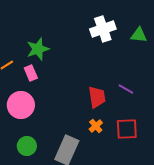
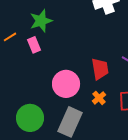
pink circle: (21, 105) -> (66, 84), moved
green circle: (27, 146) -> (30, 118), size x1.4

